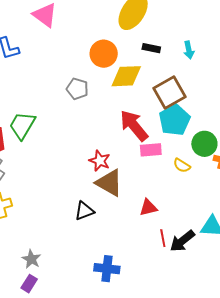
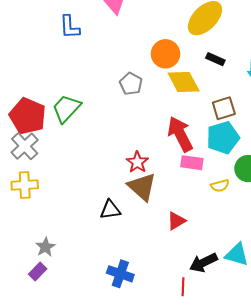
yellow diamond: (126, 76) -> (184, 82), turned 52
brown square: (169, 92) -> (224, 108), size x0.7
yellow semicircle: (182, 165) -> (220, 186), turned -60
red triangle: (148, 208) -> (176, 221), turned -30
red line: (163, 238) -> (183, 287), moved

